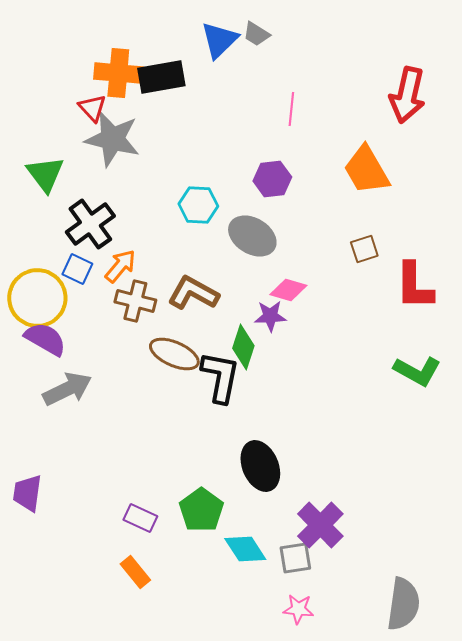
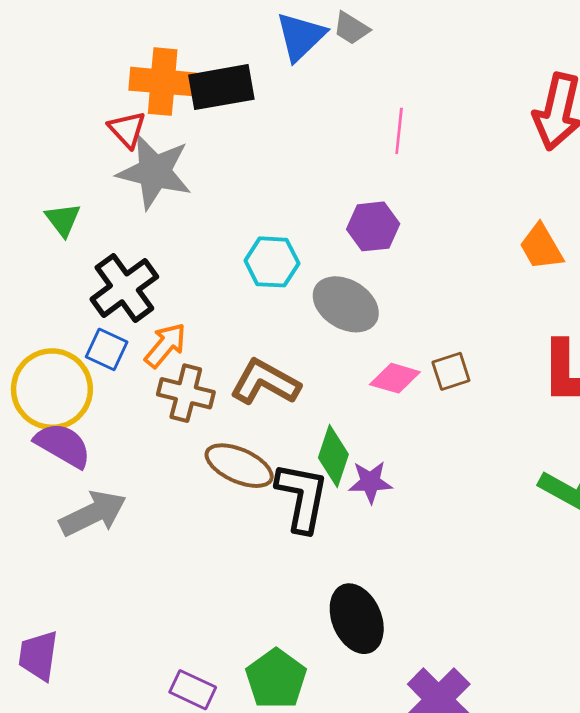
orange trapezoid: (366, 170) -> (541, 247), moved, size x0.7
green triangle: (45, 174) -> (63, 220), size x0.7
brown square: (364, 249) -> (451, 371), moved
purple star: (270, 316) -> (370, 482), moved

